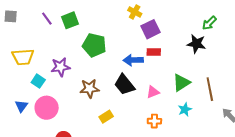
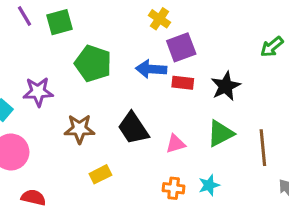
black star: (196, 44) -> (226, 86), moved, turned 30
blue arrow: (133, 60) -> (151, 69), moved
cyan star: (185, 109) -> (209, 185), moved

